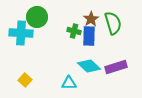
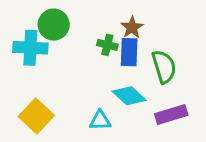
green semicircle: (113, 23) -> (164, 67), moved
purple rectangle: (116, 67) -> (171, 115), moved
yellow square: (25, 80) -> (36, 116), size x1.6

